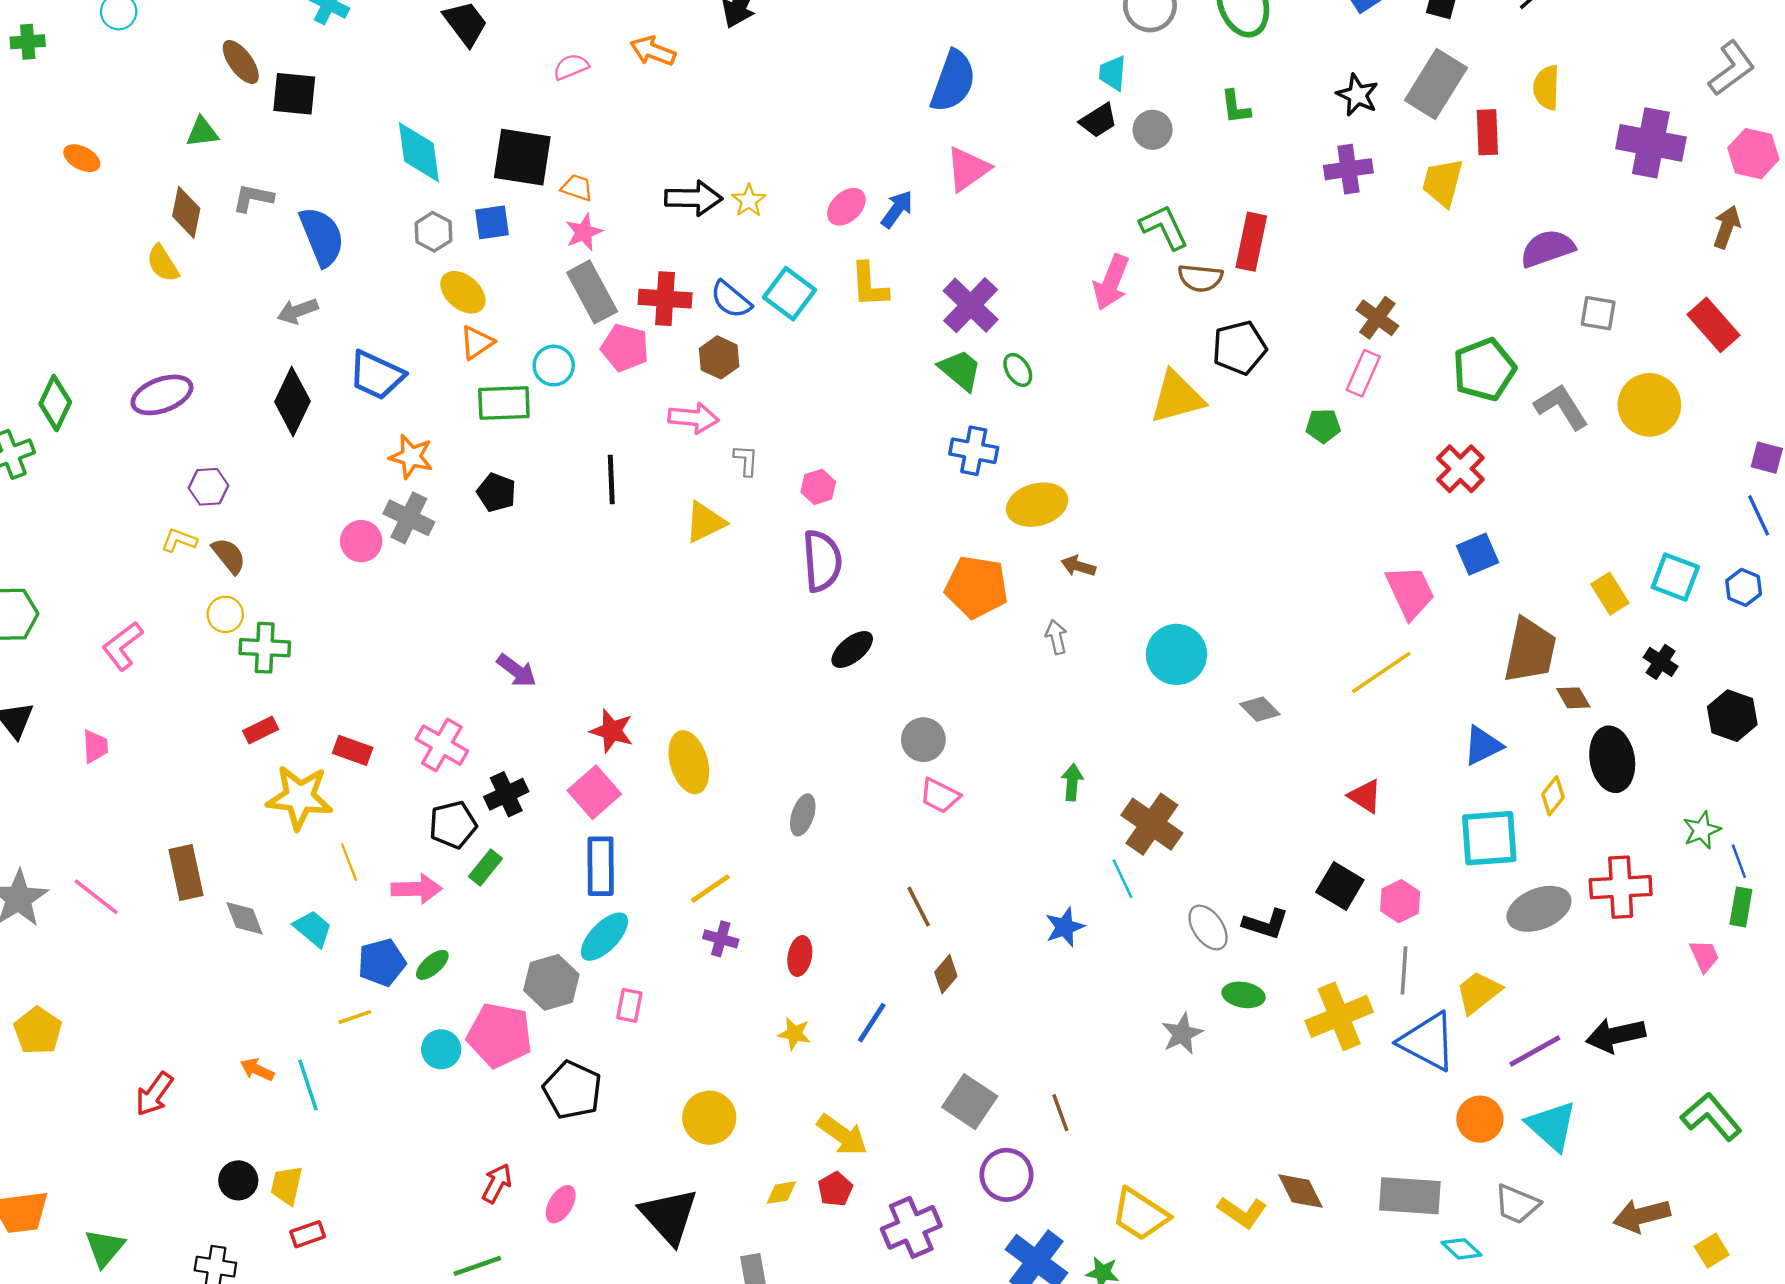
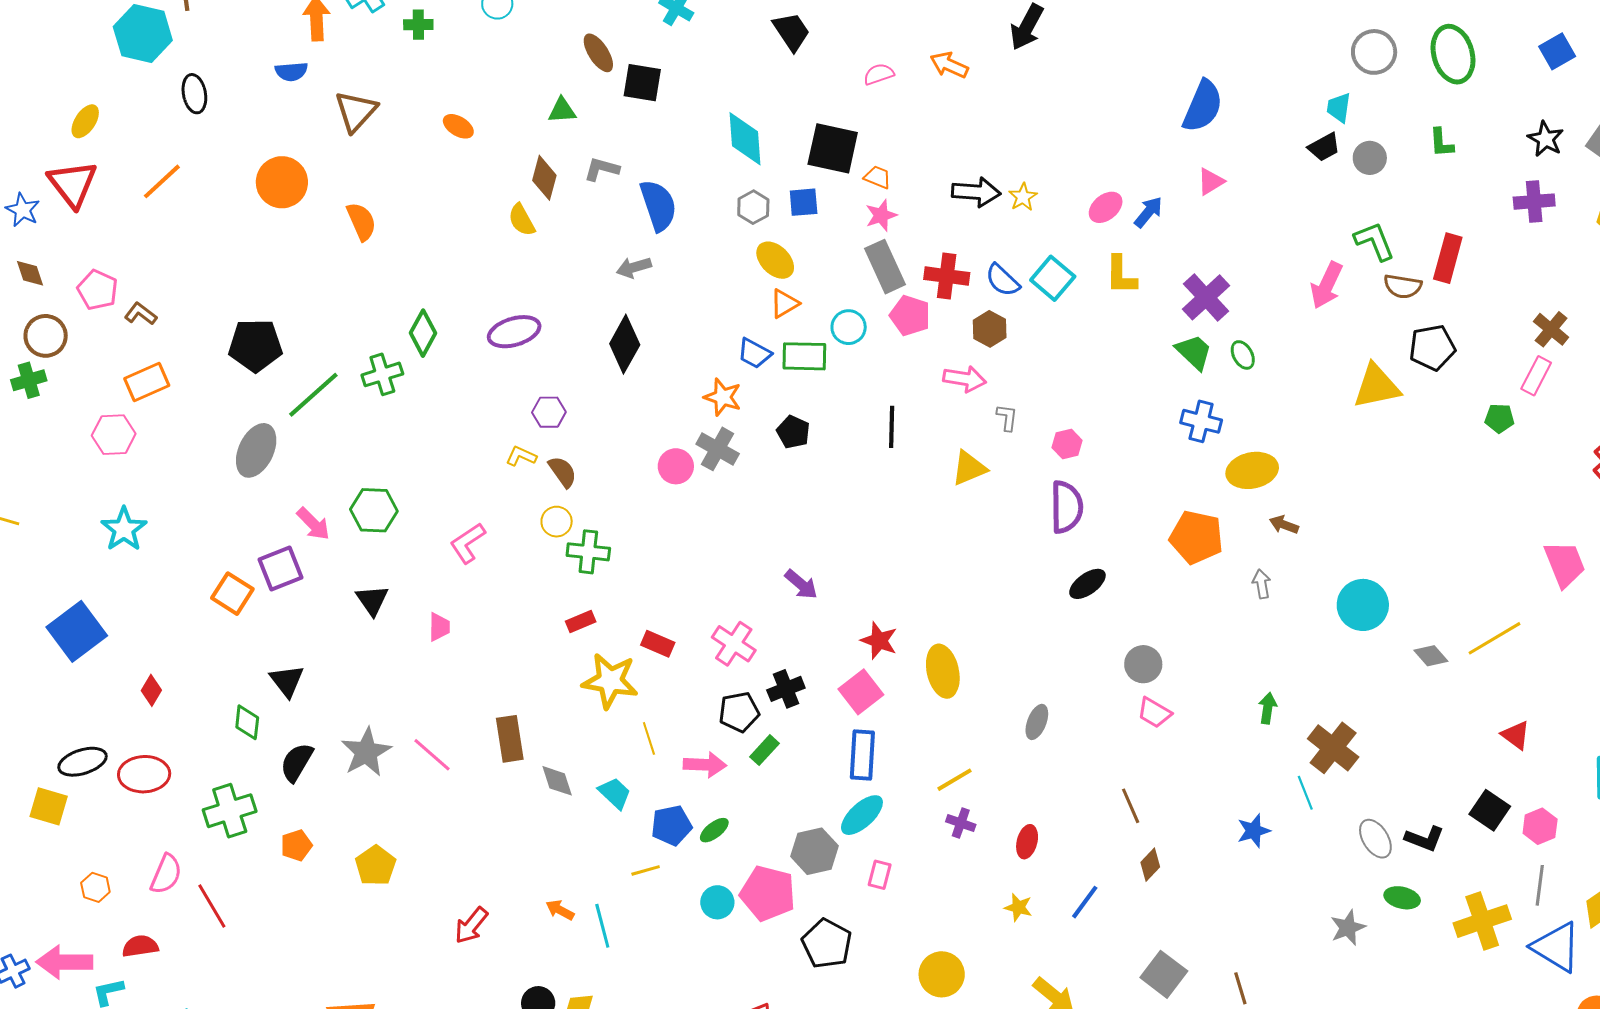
pink triangle: (968, 169) -> (1211, 182), size x0.7
blue trapezoid: (377, 375) -> (754, 353), moved, size x0.7
yellow line: (1381, 672) -> (1495, 638), moved

